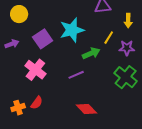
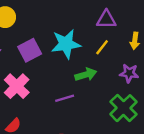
yellow line: (109, 38) -> (102, 47), moved

